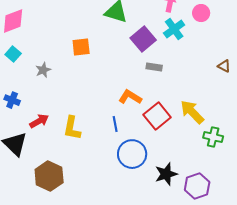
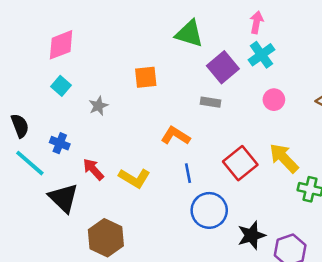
pink circle: (201, 13) -> (274, 100), moved
gray rectangle: (154, 67) -> (210, 102), moved
orange L-shape: (130, 97) -> (176, 136), moved
red arrow: (39, 121) -> (93, 169), turned -102
yellow L-shape: (72, 128) -> (134, 178), turned -70

